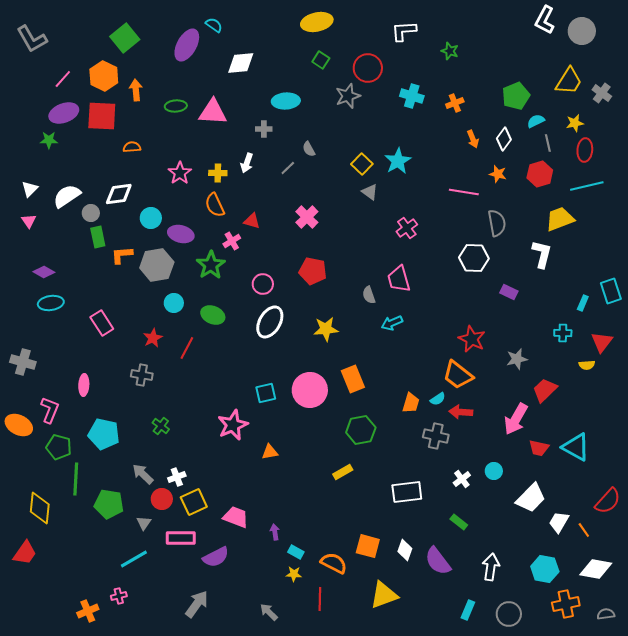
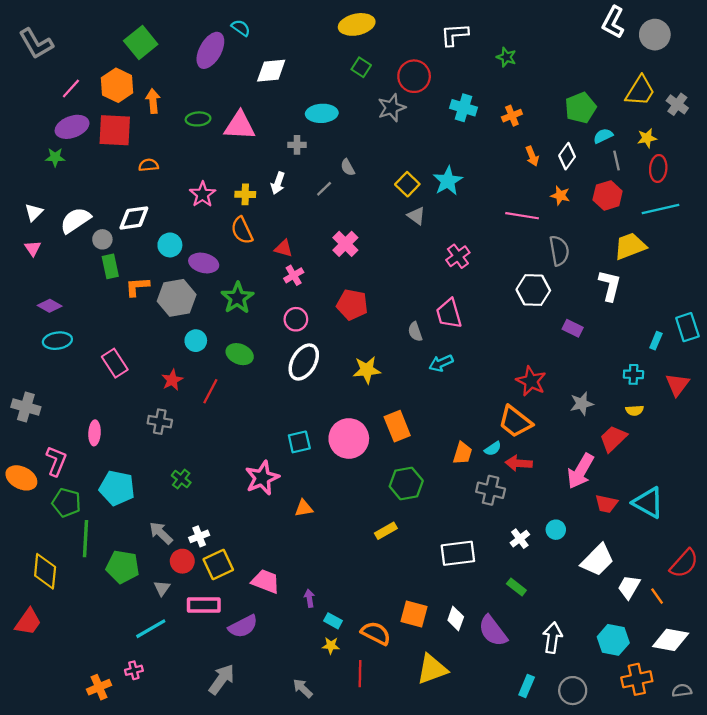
pink cross: (232, 241) -> (294, 275), moved
yellow semicircle: (587, 365) -> (635, 410), moved

